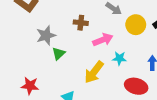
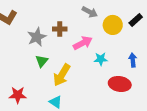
gray star: (46, 35) -> (37, 37), moved
yellow arrow: (94, 72) -> (62, 75), moved

